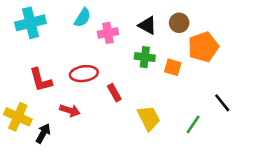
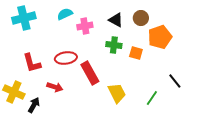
cyan semicircle: (83, 18) -> (65, 14), turned -147
red rectangle: (114, 93) -> (90, 73), size x1.6

